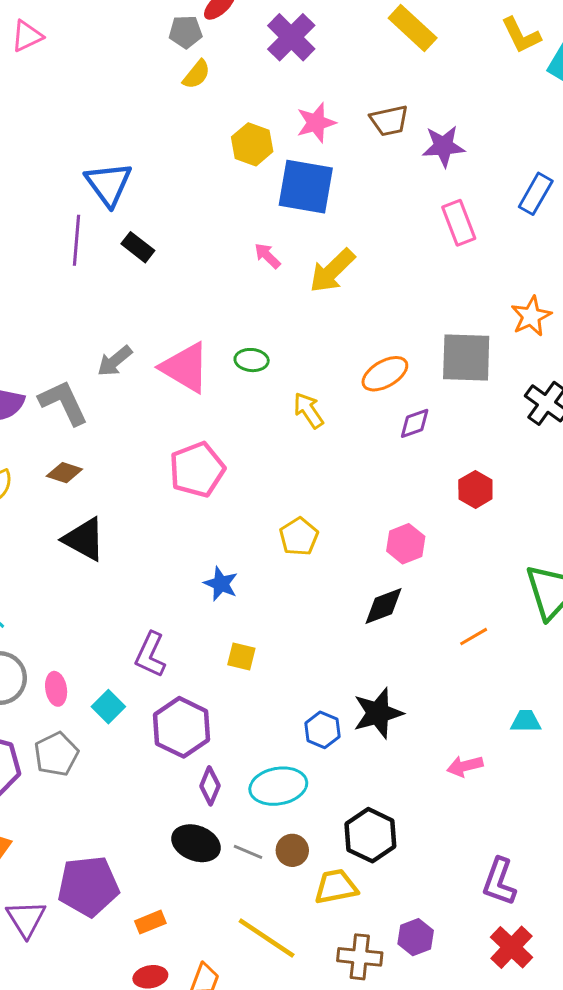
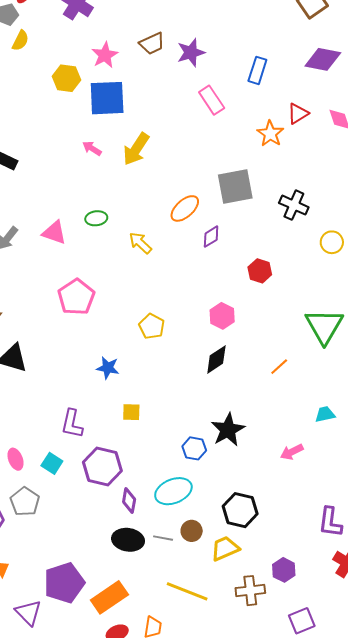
orange star: (531, 316) -> (270, 134), moved
pink triangle: (185, 368) -> (54, 233), size x0.7
orange rectangle: (150, 922) -> (109, 597), size x1.8

